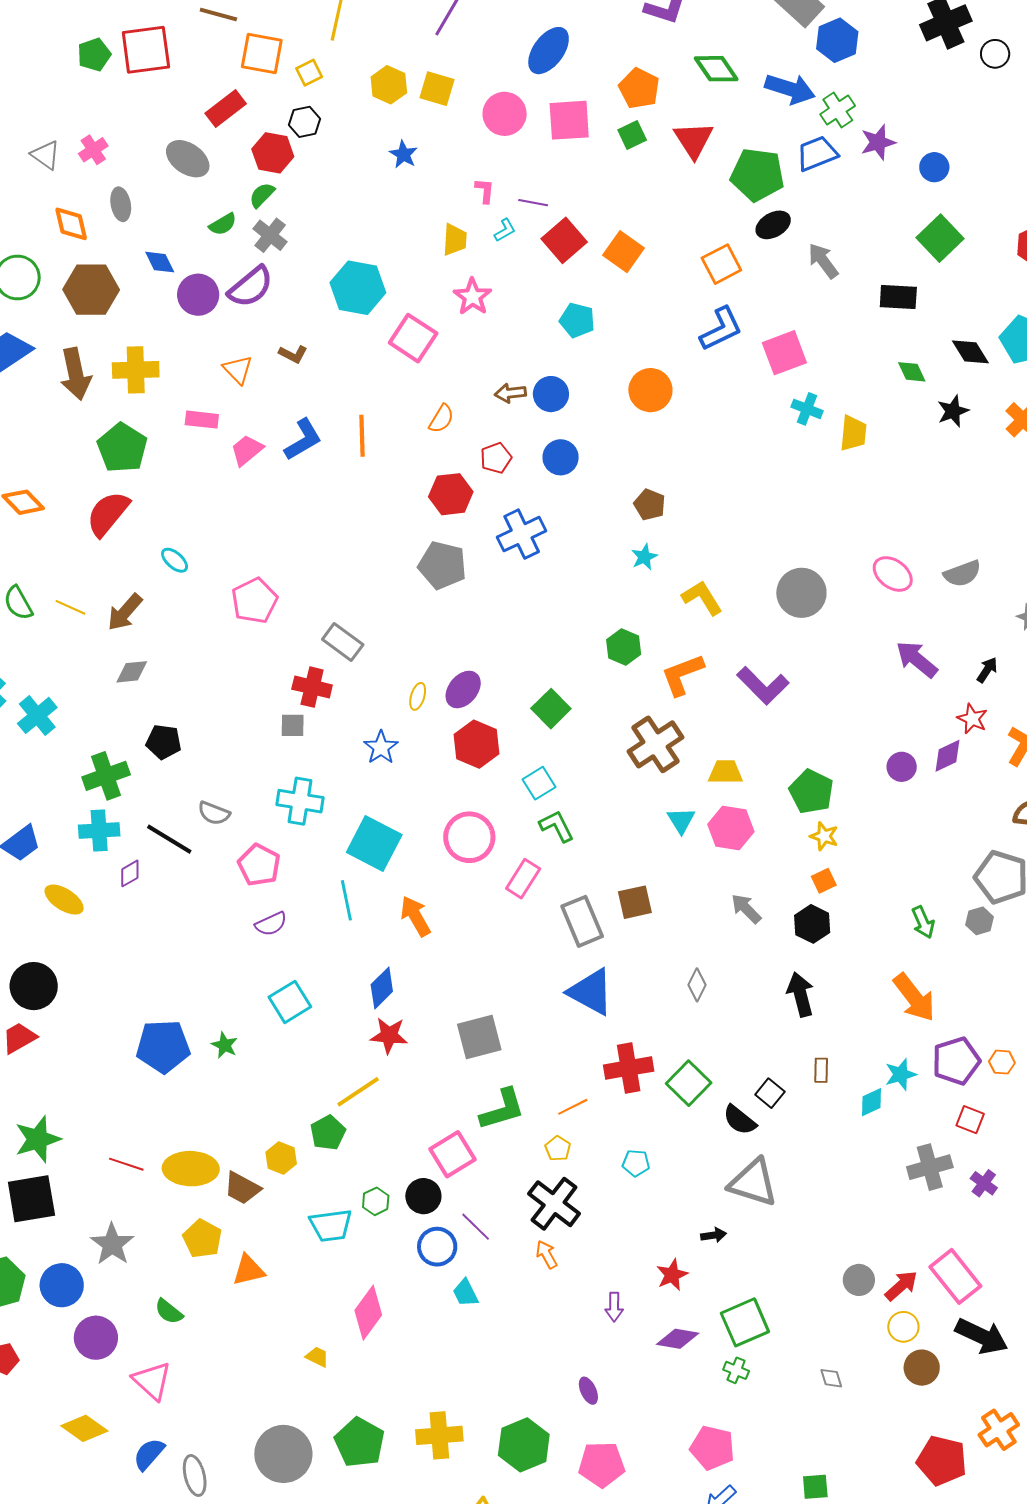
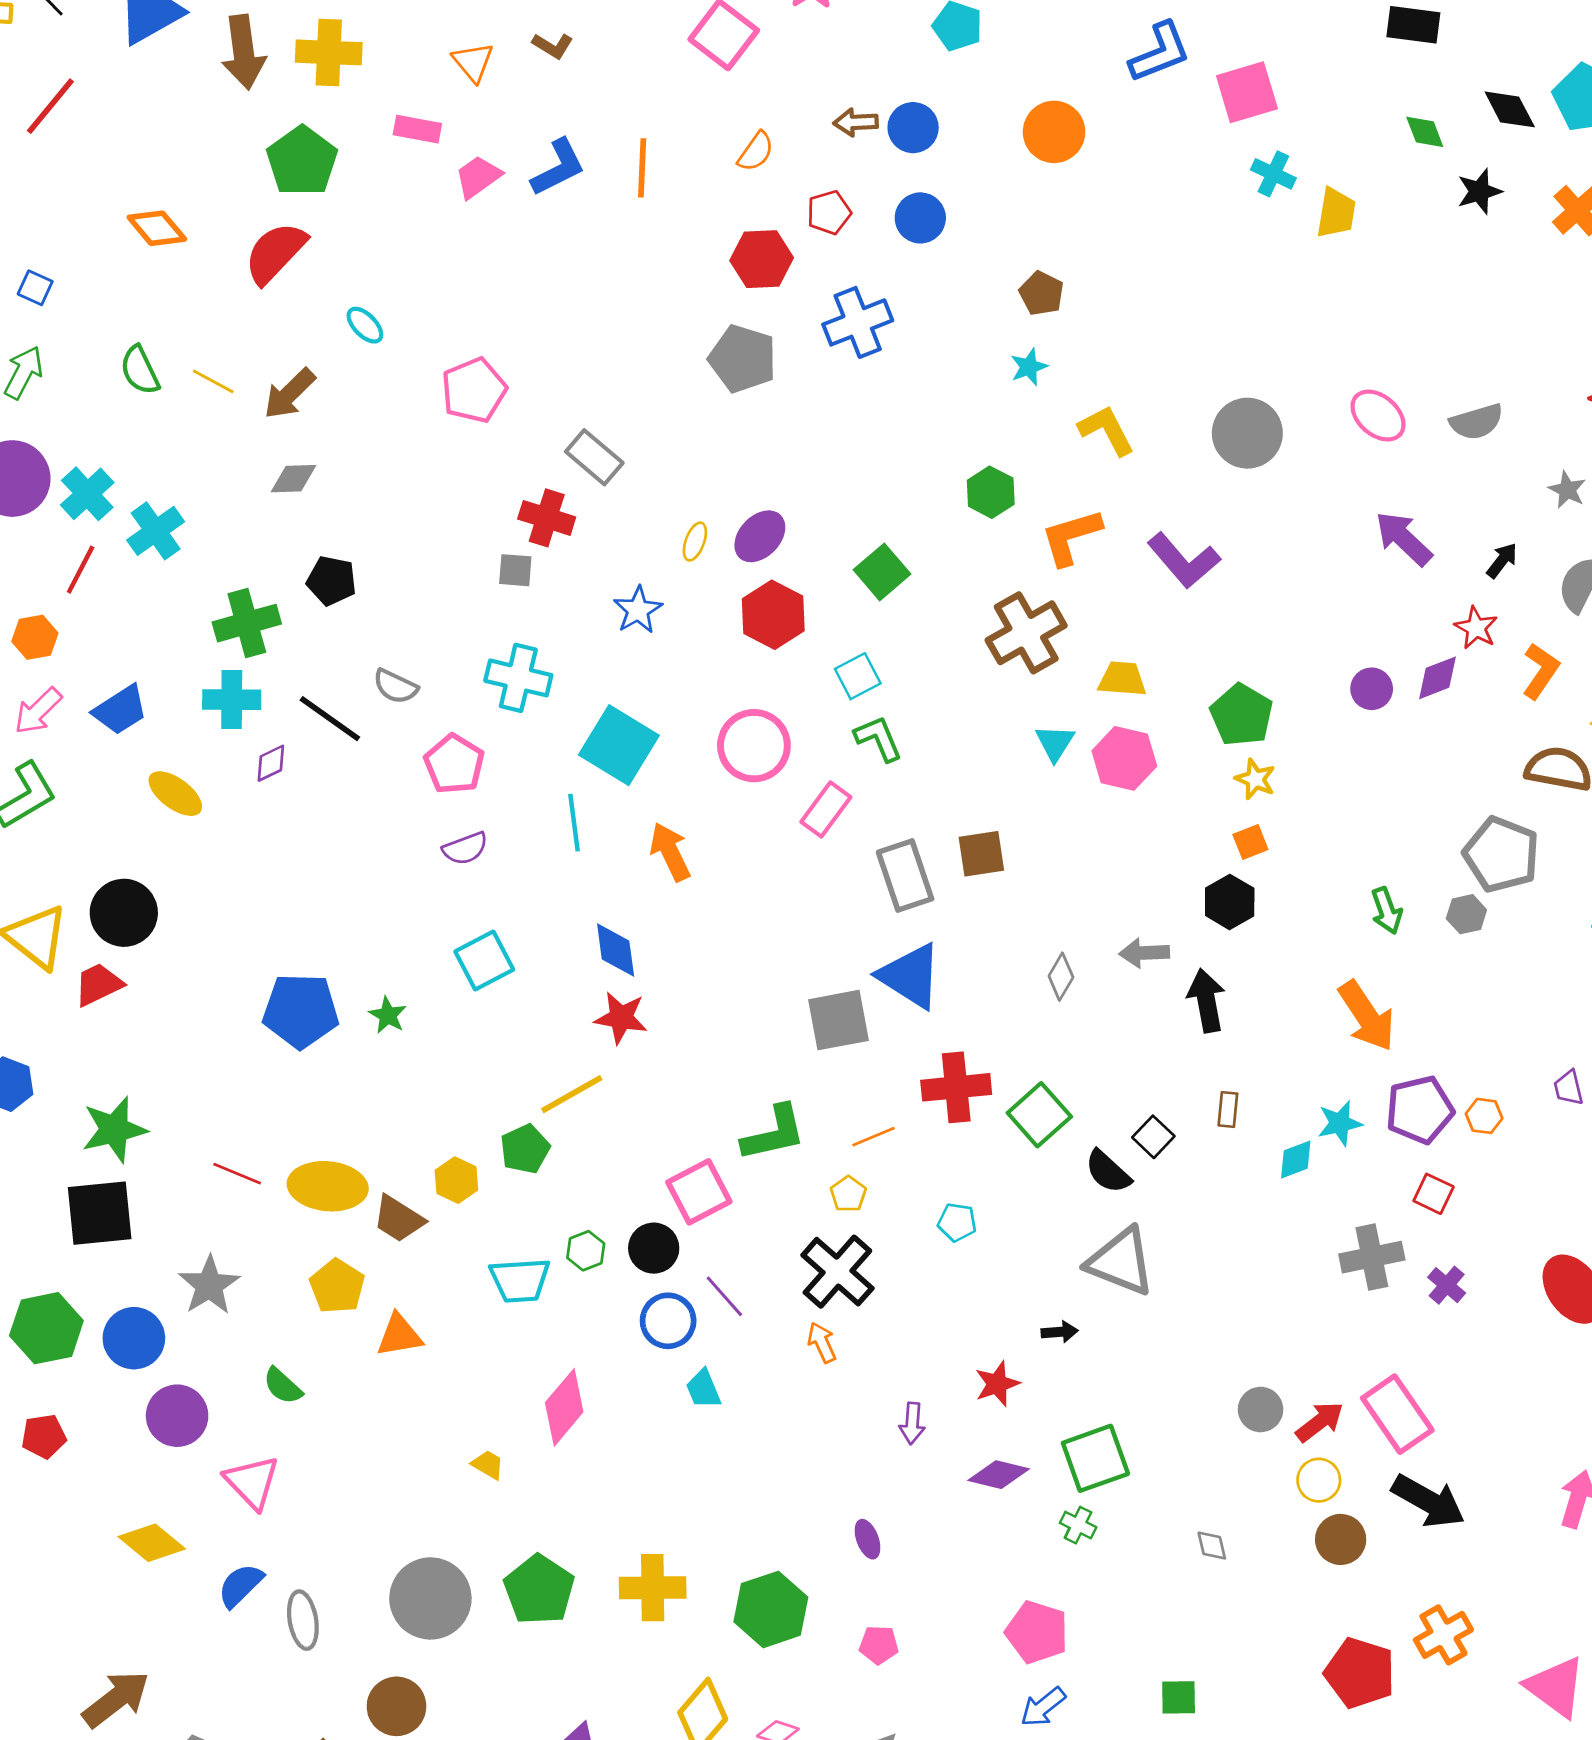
gray arrow: (746, 909) -> (1144, 953), moved, turned -52
blue diamond: (382, 988) -> (616, 950), turned -57
gray square: (479, 1037) -> (839, 1020), moved
pink pentagon: (602, 1465) -> (879, 1645), size x0.6

